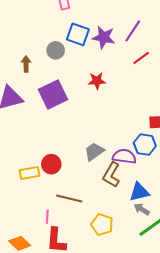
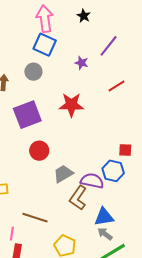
purple line: (133, 31) -> (109, 46), moved
blue square: (78, 34) -> (45, 45), moved
purple star: (104, 37) -> (82, 63), size x0.6
red star: (97, 81) -> (71, 105), size x1.4
red circle: (51, 164) -> (39, 151), moved

